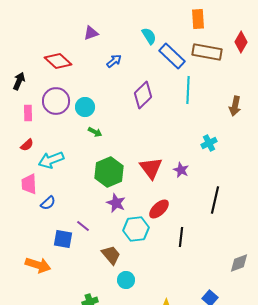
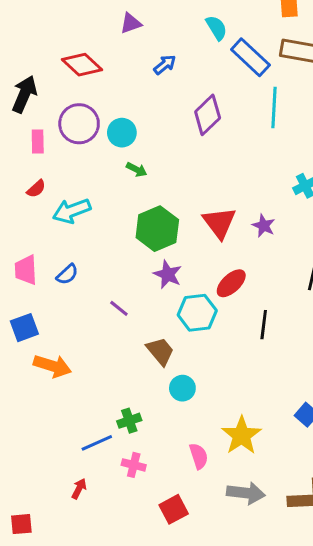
black arrow: (19, 81) -> (24, 94), size x1.4
pink trapezoid: (29, 184) -> (26, 270), moved
blue square: (63, 239) -> (24, 328), moved, turned -30

